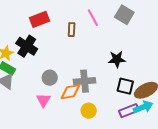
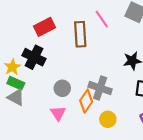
brown rectangle: (72, 30) -> (80, 34), size x1.6
gray cross: (85, 81) -> (100, 88), turned 30
orange diamond: (70, 92) -> (86, 101), turned -40

